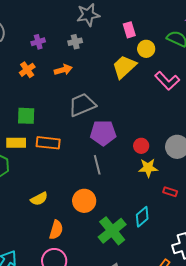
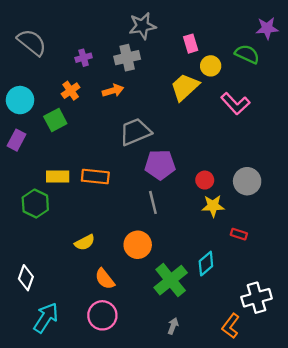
gray cross: (75, 42) -> (127, 58), size x1.5
green square: (26, 116) -> (55, 120), moved, turned -30
orange semicircle: (56, 230) -> (105, 279), turned 126

